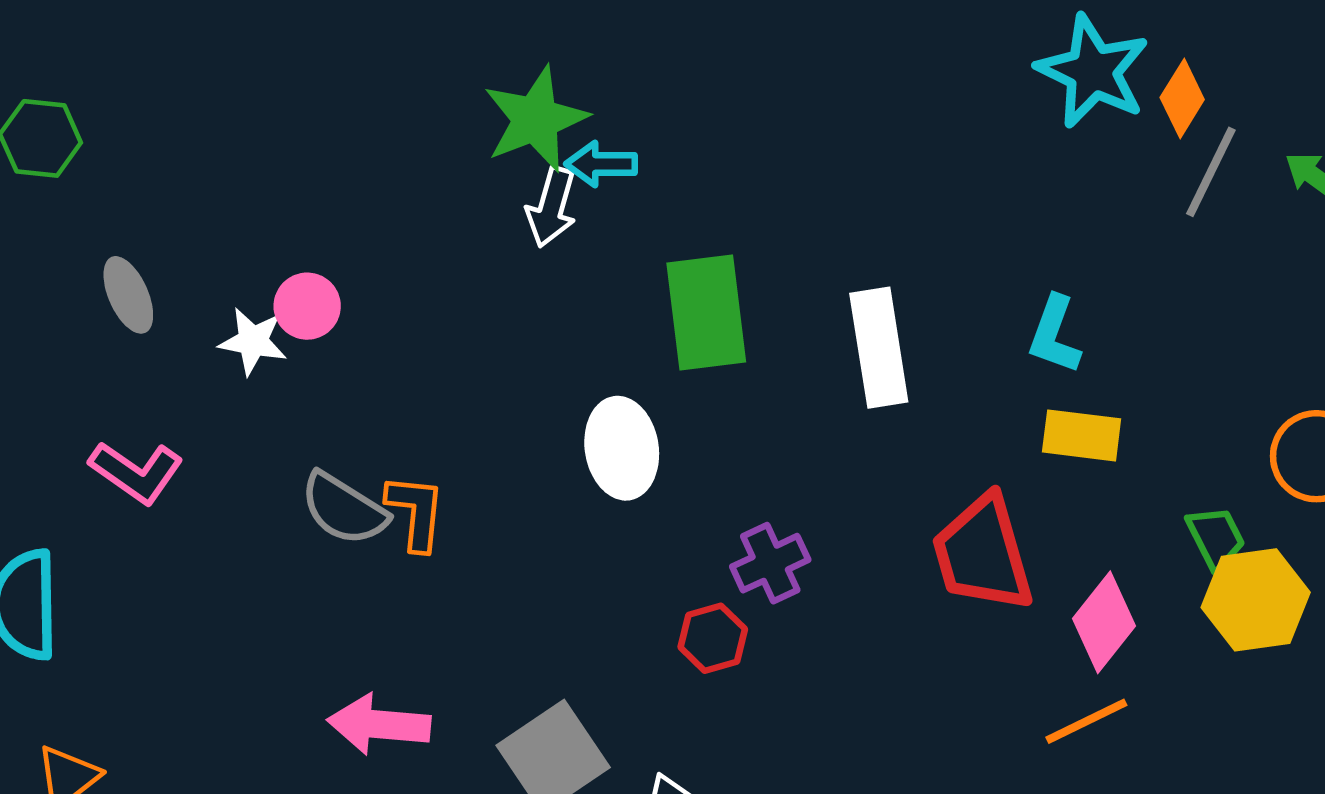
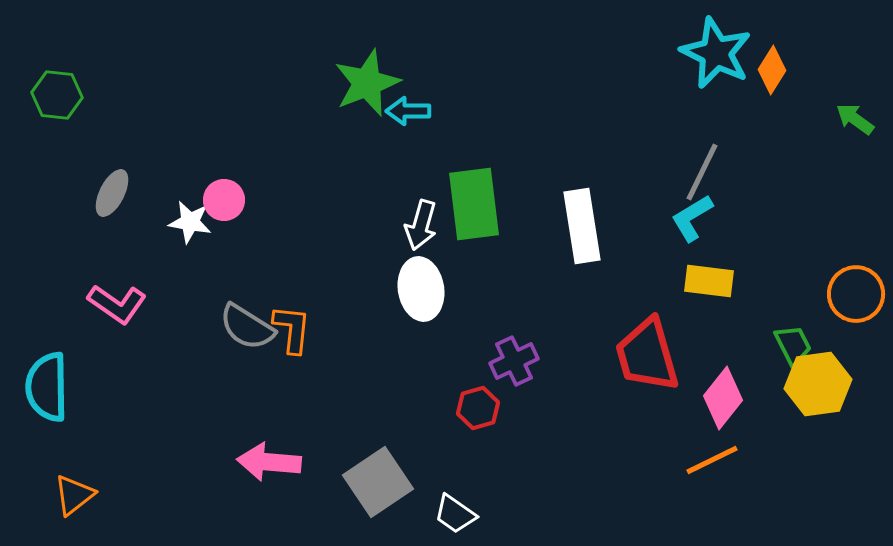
gray line: (1211, 172) -> (702, 172), moved
white arrow: (551, 207) -> (421, 225), moved
gray ellipse: (128, 295) -> (112, 193), turned 51
cyan L-shape: (1054, 335) -> (692, 218), turned 39

